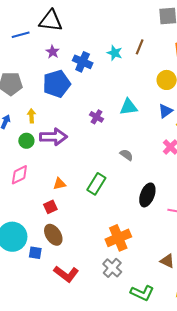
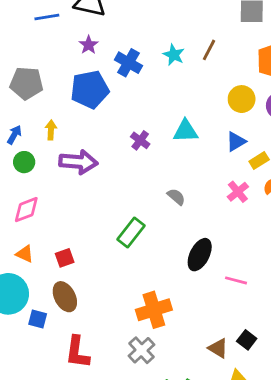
green circle: (26, 141) -> (24, 162), moved
orange triangle: (59, 184) -> (25, 254), moved, turned 32
red L-shape: (66, 274) -> (77, 352), turned 55

